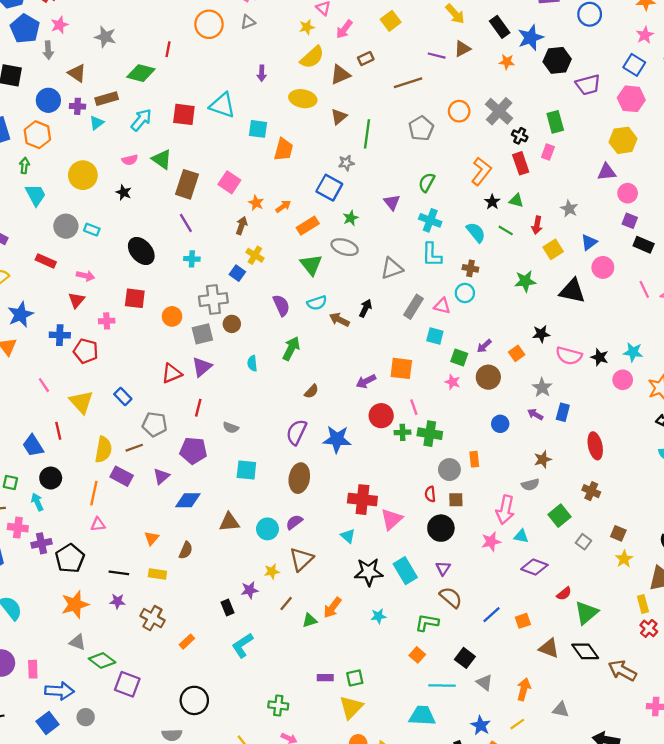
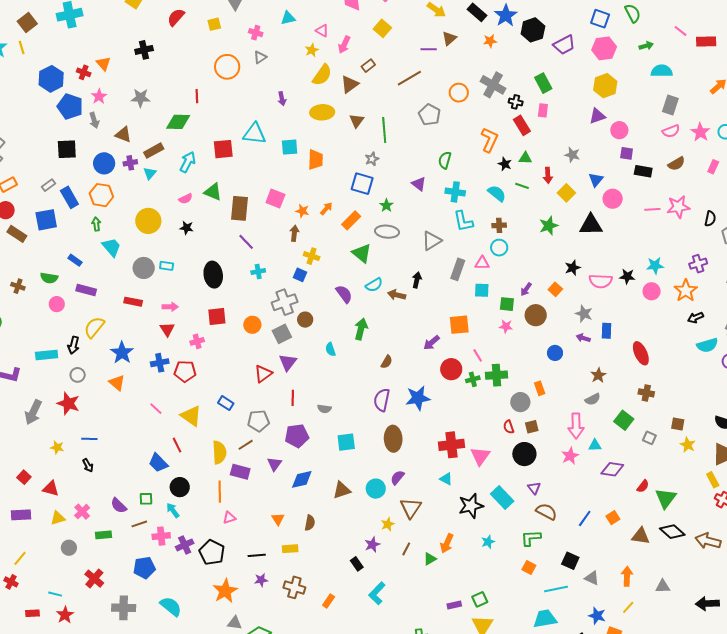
black ellipse: (141, 251) -> (213, 275), turned 45
pink line: (644, 289) -> (652, 209), turned -56

